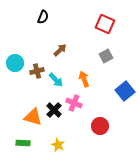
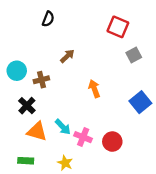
gray square: (106, 56) -> (134, 55), moved
cyan arrow: (56, 80) -> (63, 127), moved
pink cross: (74, 103) -> (83, 137), moved
black cross: (54, 110) -> (27, 106), moved

